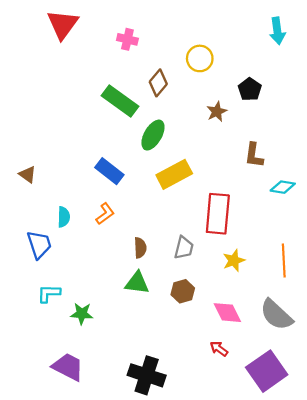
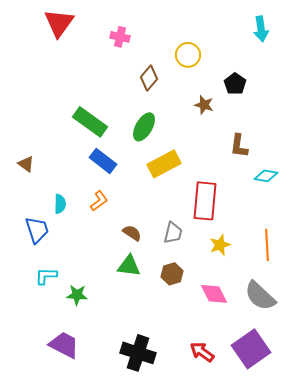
green rectangle: (120, 101) -> (90, 122), moved
brown star: (217, 112) -> (204, 105), turned -30
brown semicircle: (140, 248) -> (132, 233), turned -54
red arrow: (219, 349) -> (202, 352), moved, size x1.4

